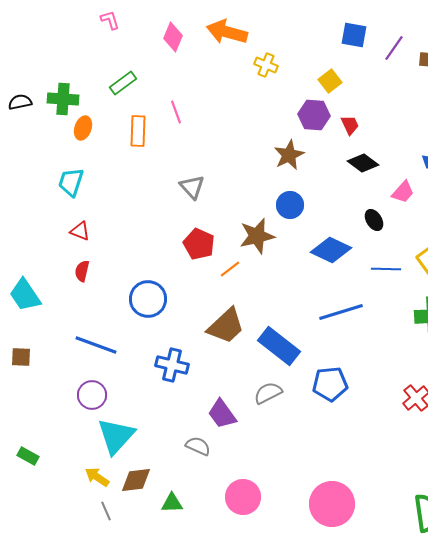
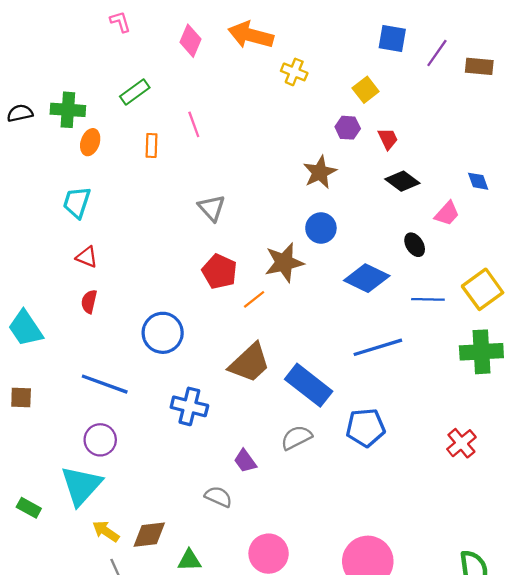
purple hexagon: (314, 115) -> (348, 128), size x0.7
orange rectangle: (138, 131) -> (151, 146), size x0.7
purple trapezoid: (222, 414) -> (245, 461), size x0.7
cyan triangle: (116, 436) -> (81, 486), moved

